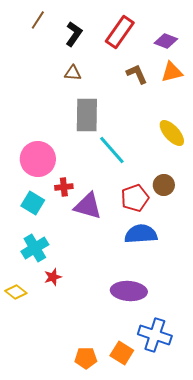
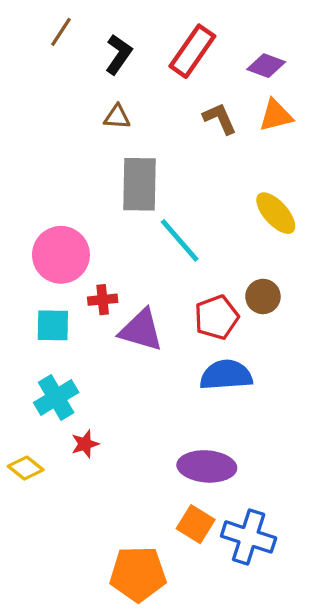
cyan square: (33, 203) -> (53, 325), turned -30
orange square: (122, 353) -> (196, 524), moved
orange pentagon: (86, 358) -> (138, 574), size x1.6

